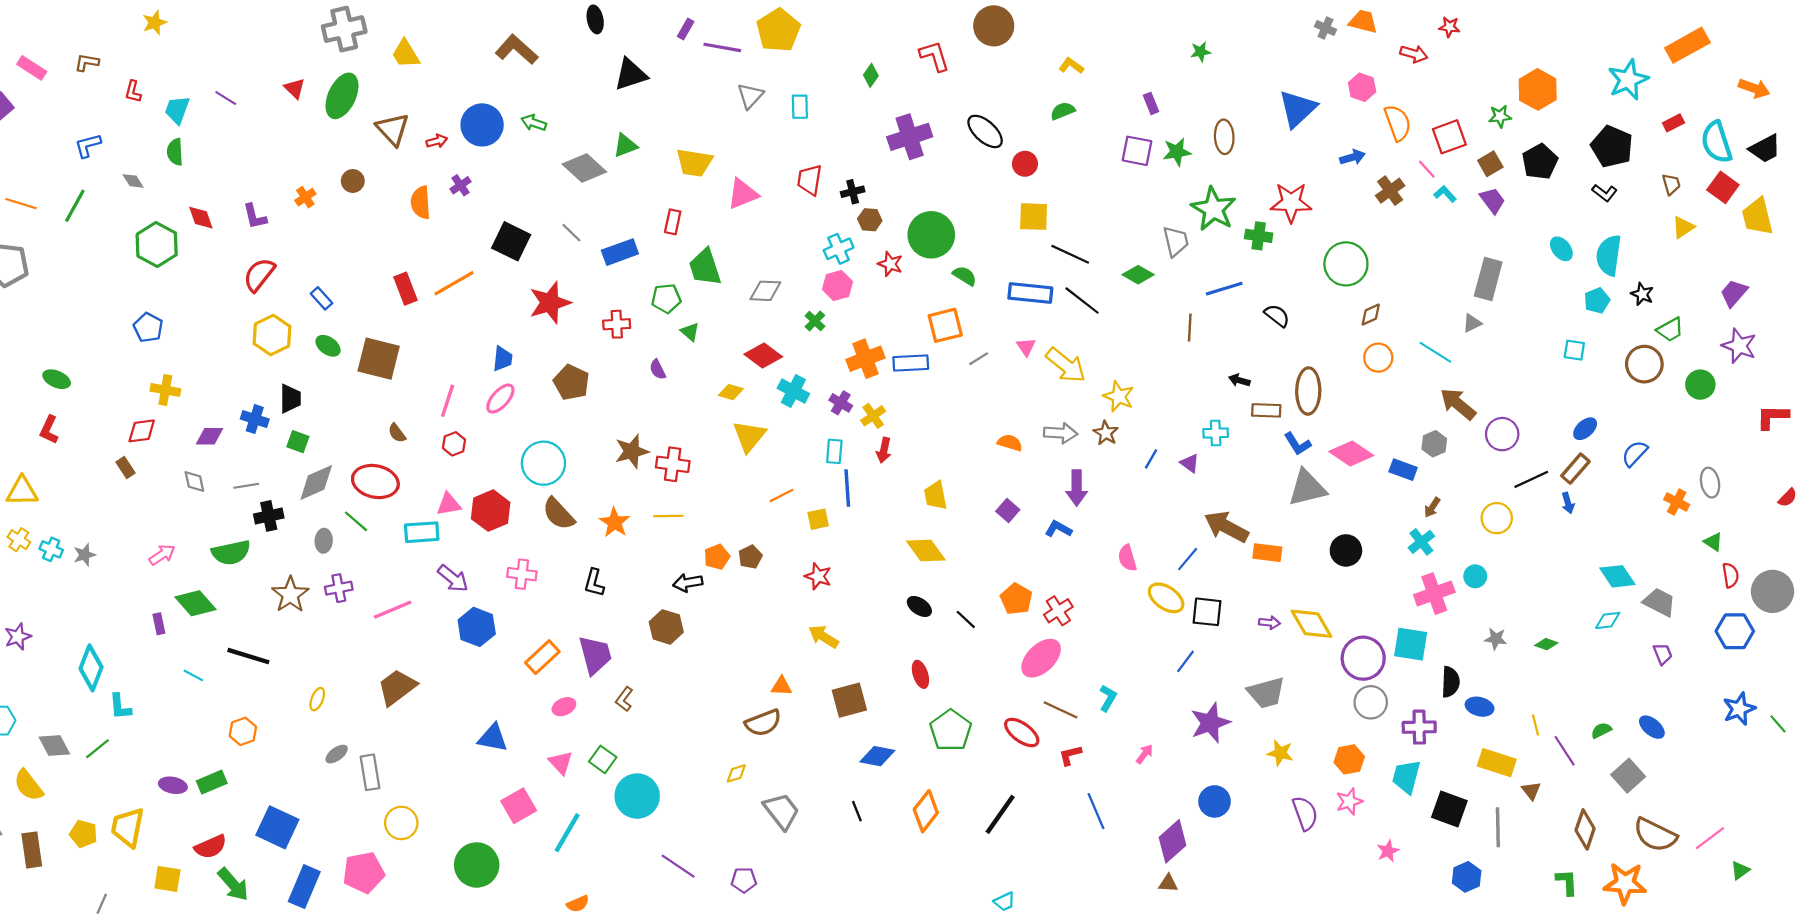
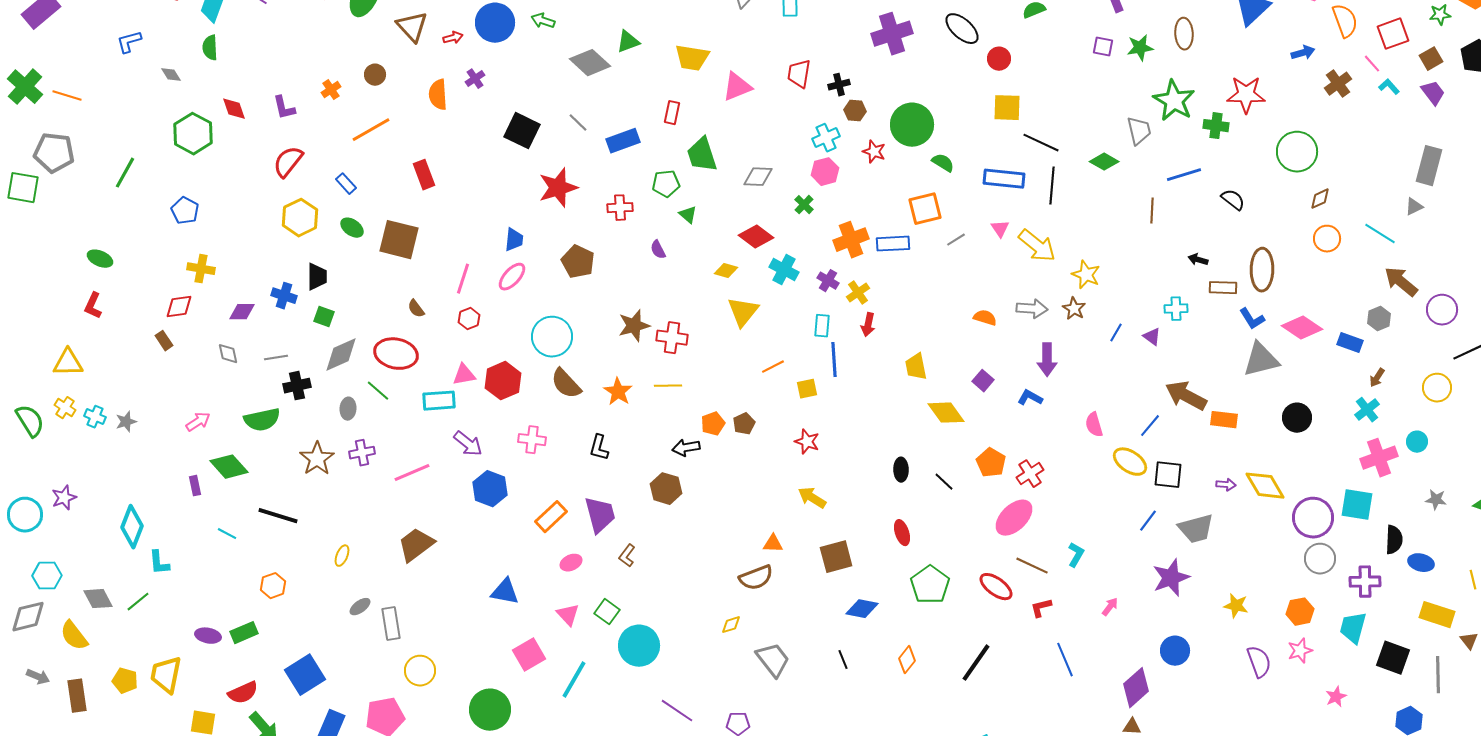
purple square: (1137, 151) -> (1103, 47), size x0.7
green line: (75, 206) -> (125, 173), moved
orange line: (454, 283) -> (371, 130), moved
black line: (1082, 301) -> (1052, 186), turned 57
yellow diamond: (926, 550) -> (946, 413), moved
black ellipse: (919, 606) -> (901, 470), turned 55
gray trapezoid: (1266, 693) -> (1196, 529), moved
orange diamond: (926, 811) -> (907, 660), size x0.7
blue square: (277, 827) -> (305, 675), turned 33

